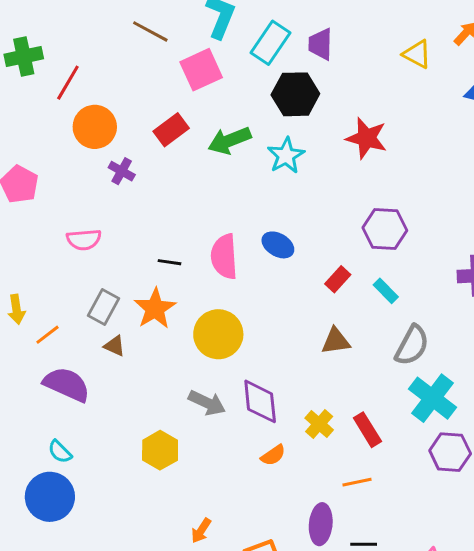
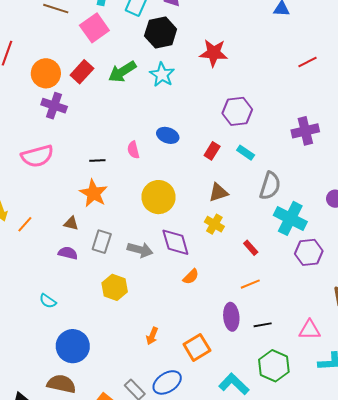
orange circle: (95, 127) -> (46, 73), moved
purple cross: (122, 171) -> (54, 106), size x1.4
pink semicircle: (84, 240) -> (37, 156), size x1.4
pink semicircle: (224, 257) -> (133, 150), size x0.6
gray rectangle: (104, 307) -> (102, 242), moved
yellow circle: (218, 334) -> (159, 197), moved
purple semicircle: (67, 384) -> (68, 253), moved, size x0.6
yellow cross: (319, 424) -> (214, 224), moved
red rectangle: (367, 430) -> (251, 248), size x0.7
blue circle: (50, 497) -> (73, 346), moved

